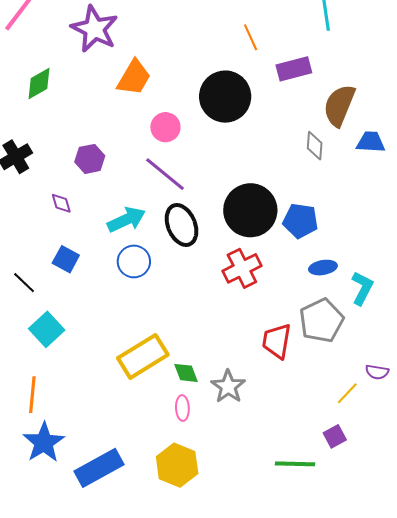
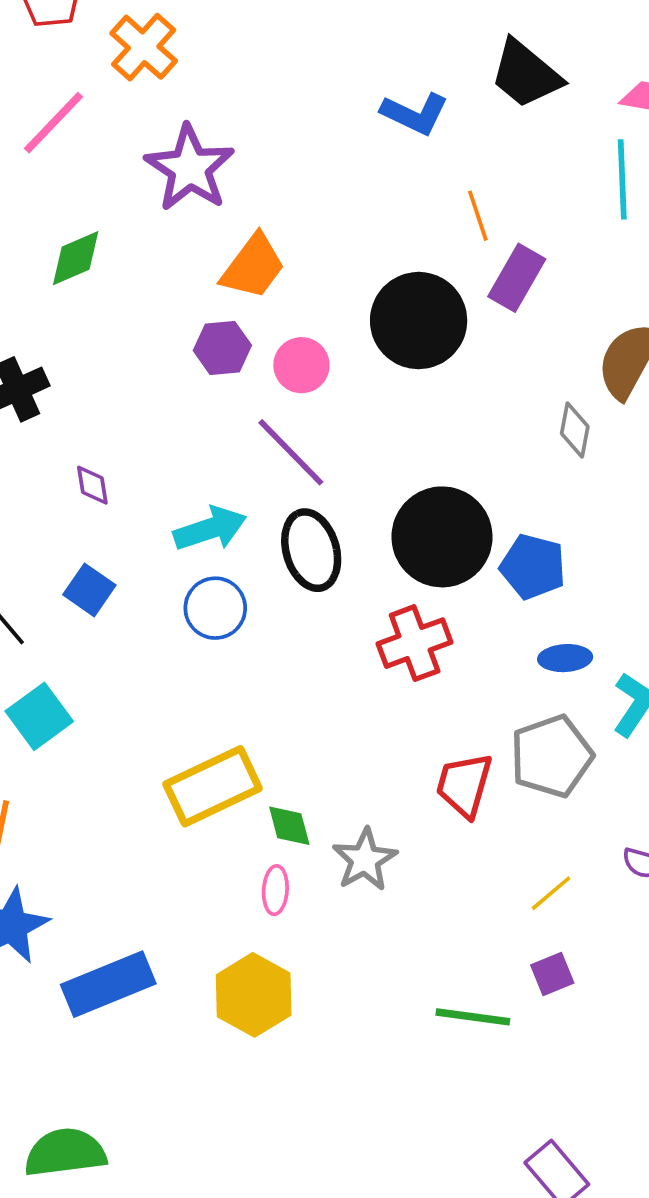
purple rectangle: (294, 69) -> (517, 278), moved, turned -52
purple hexagon: (90, 159) -> (222, 348), moved
yellow line: (347, 393) -> (551, 893), moved

